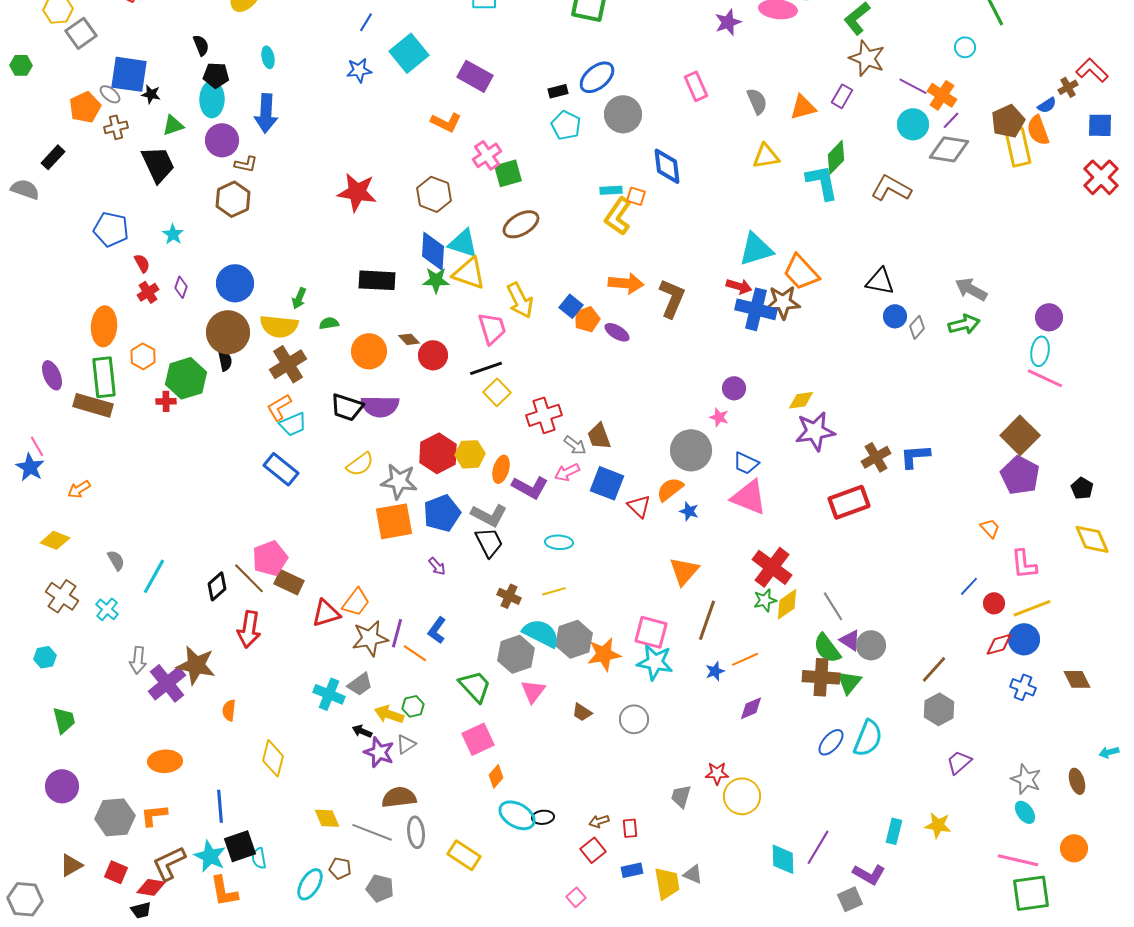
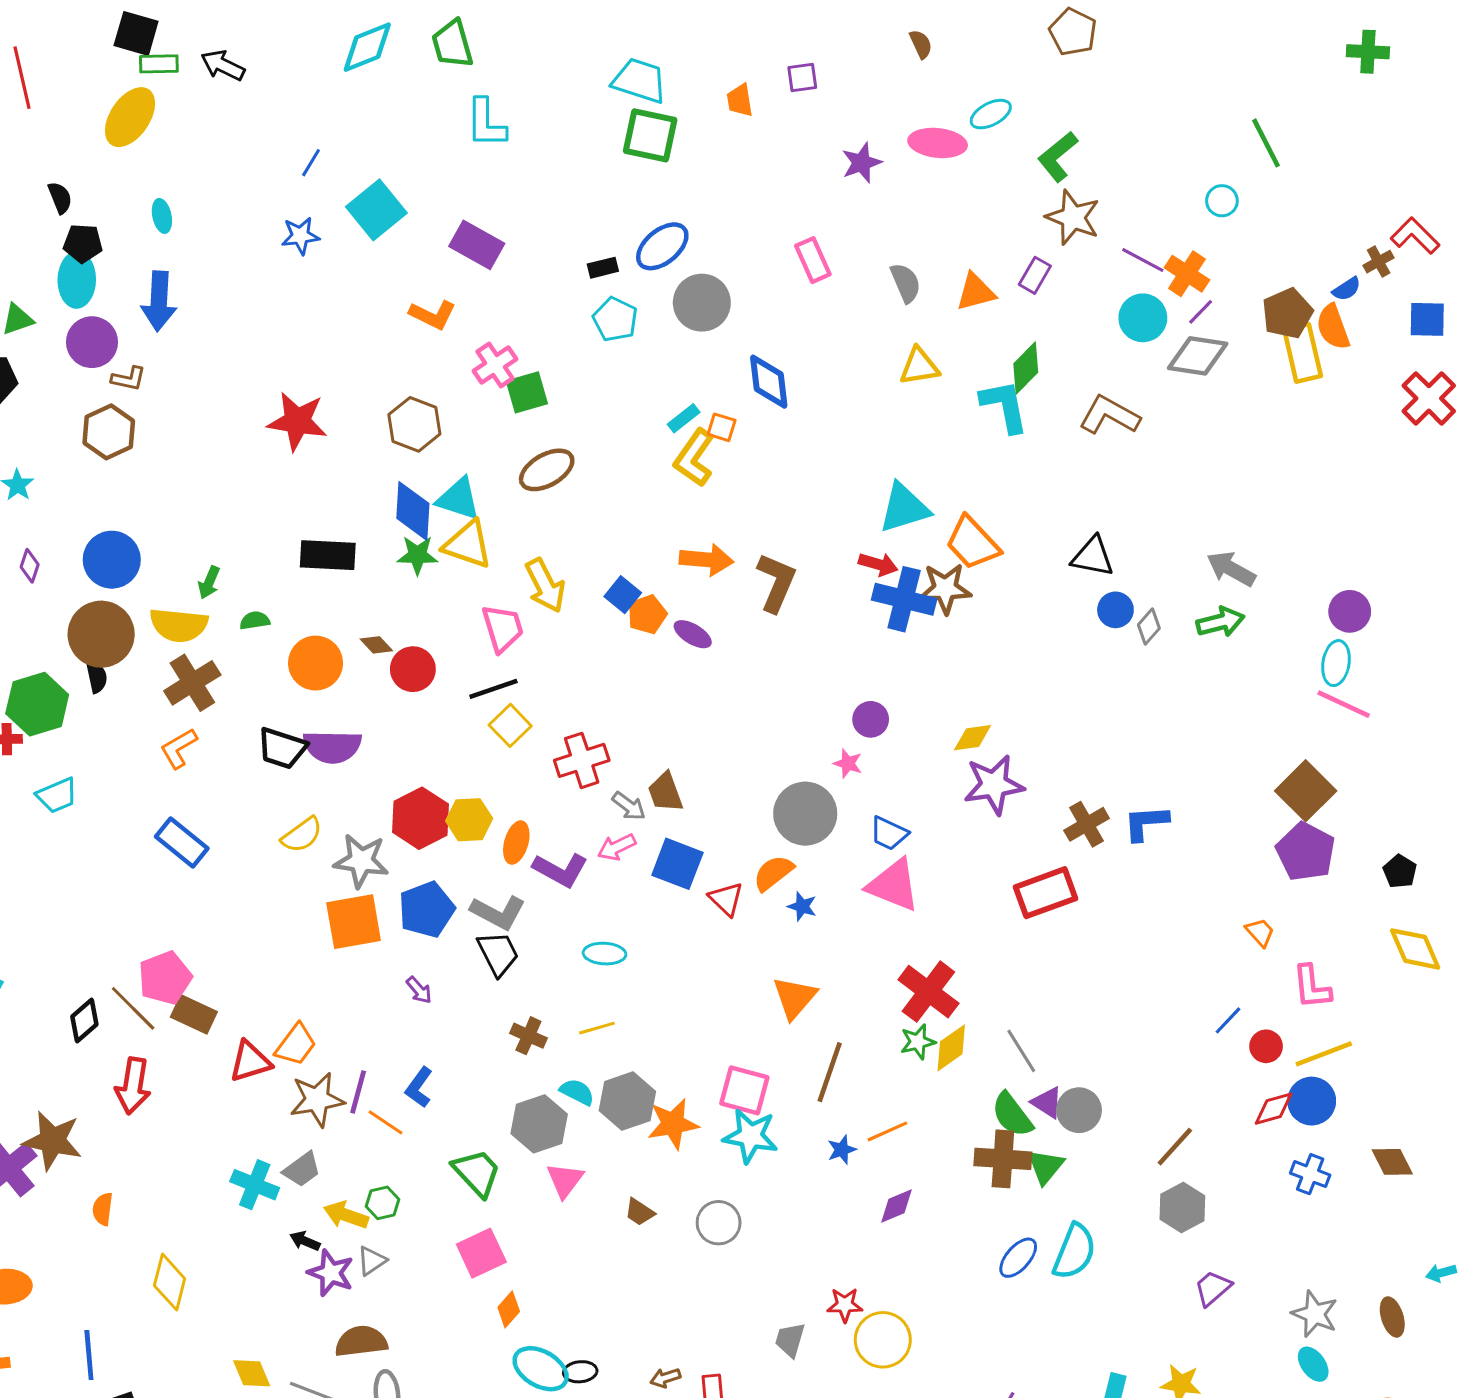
cyan rectangle: (611, 190) -> (684, 418), turned -35
cyan trapezoid: (293, 424) -> (57, 795), moved
cyan semicircle: (541, 633) -> (577, 1092), size x0.6

